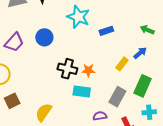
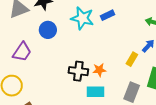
blue rectangle: (106, 31) -> (107, 15), moved
blue circle: (44, 37) -> (48, 30), moved

